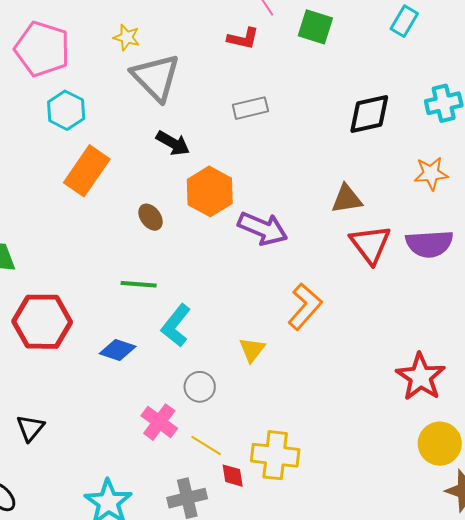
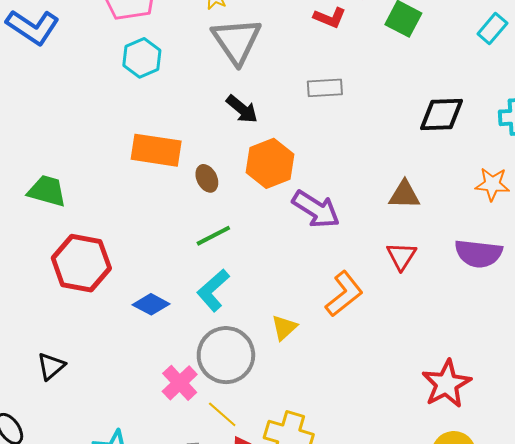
orange rectangle: (87, 171) -> (156, 150), moved, turned 54
red triangle: (370, 244) -> (401, 256), moved, size x0.7
green line: (139, 284) -> (213, 236), moved, turned -42
gray circle: (200, 387) -> (226, 355), size x1.8

